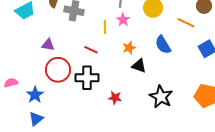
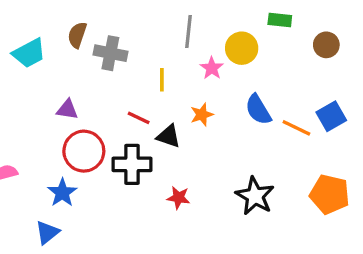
pink star: (123, 20) -> (212, 68), moved
orange line: (186, 23) -> (296, 128), moved
black triangle: (139, 66) -> (169, 136), moved
blue star: (35, 95) -> (62, 193), moved

